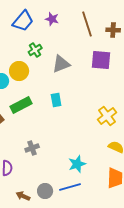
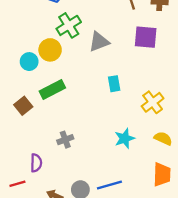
green cross: (35, 50) -> (69, 25), size x1.5
cyan rectangle: (56, 100) -> (114, 84), moved
cyan star: (77, 164) -> (125, 138), moved

